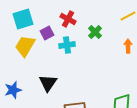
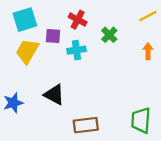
purple square: (47, 33) -> (53, 36), turned 32
black triangle: (48, 83) -> (54, 95), turned -36

